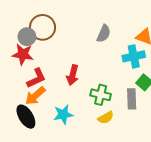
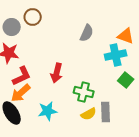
brown circle: (43, 27) -> (33, 17), moved, size x0.7
gray circle: (27, 37) -> (12, 27), moved
gray rectangle: (132, 99) -> (106, 112), moved

